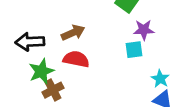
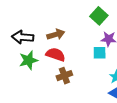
brown cross: (53, 90) -> (64, 76), moved

